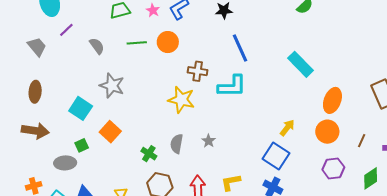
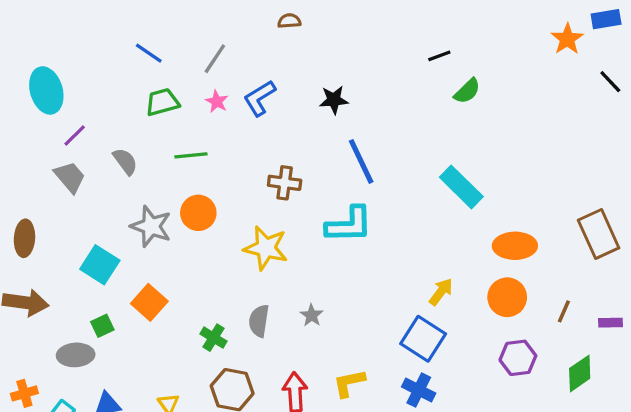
orange circle: (168, 42) -> (198, 213), moved
gray trapezoid: (37, 47) -> (70, 177), moved
brown cross: (198, 71) -> (285, 183), moved
orange ellipse: (332, 100) -> (515, 246), turned 70

